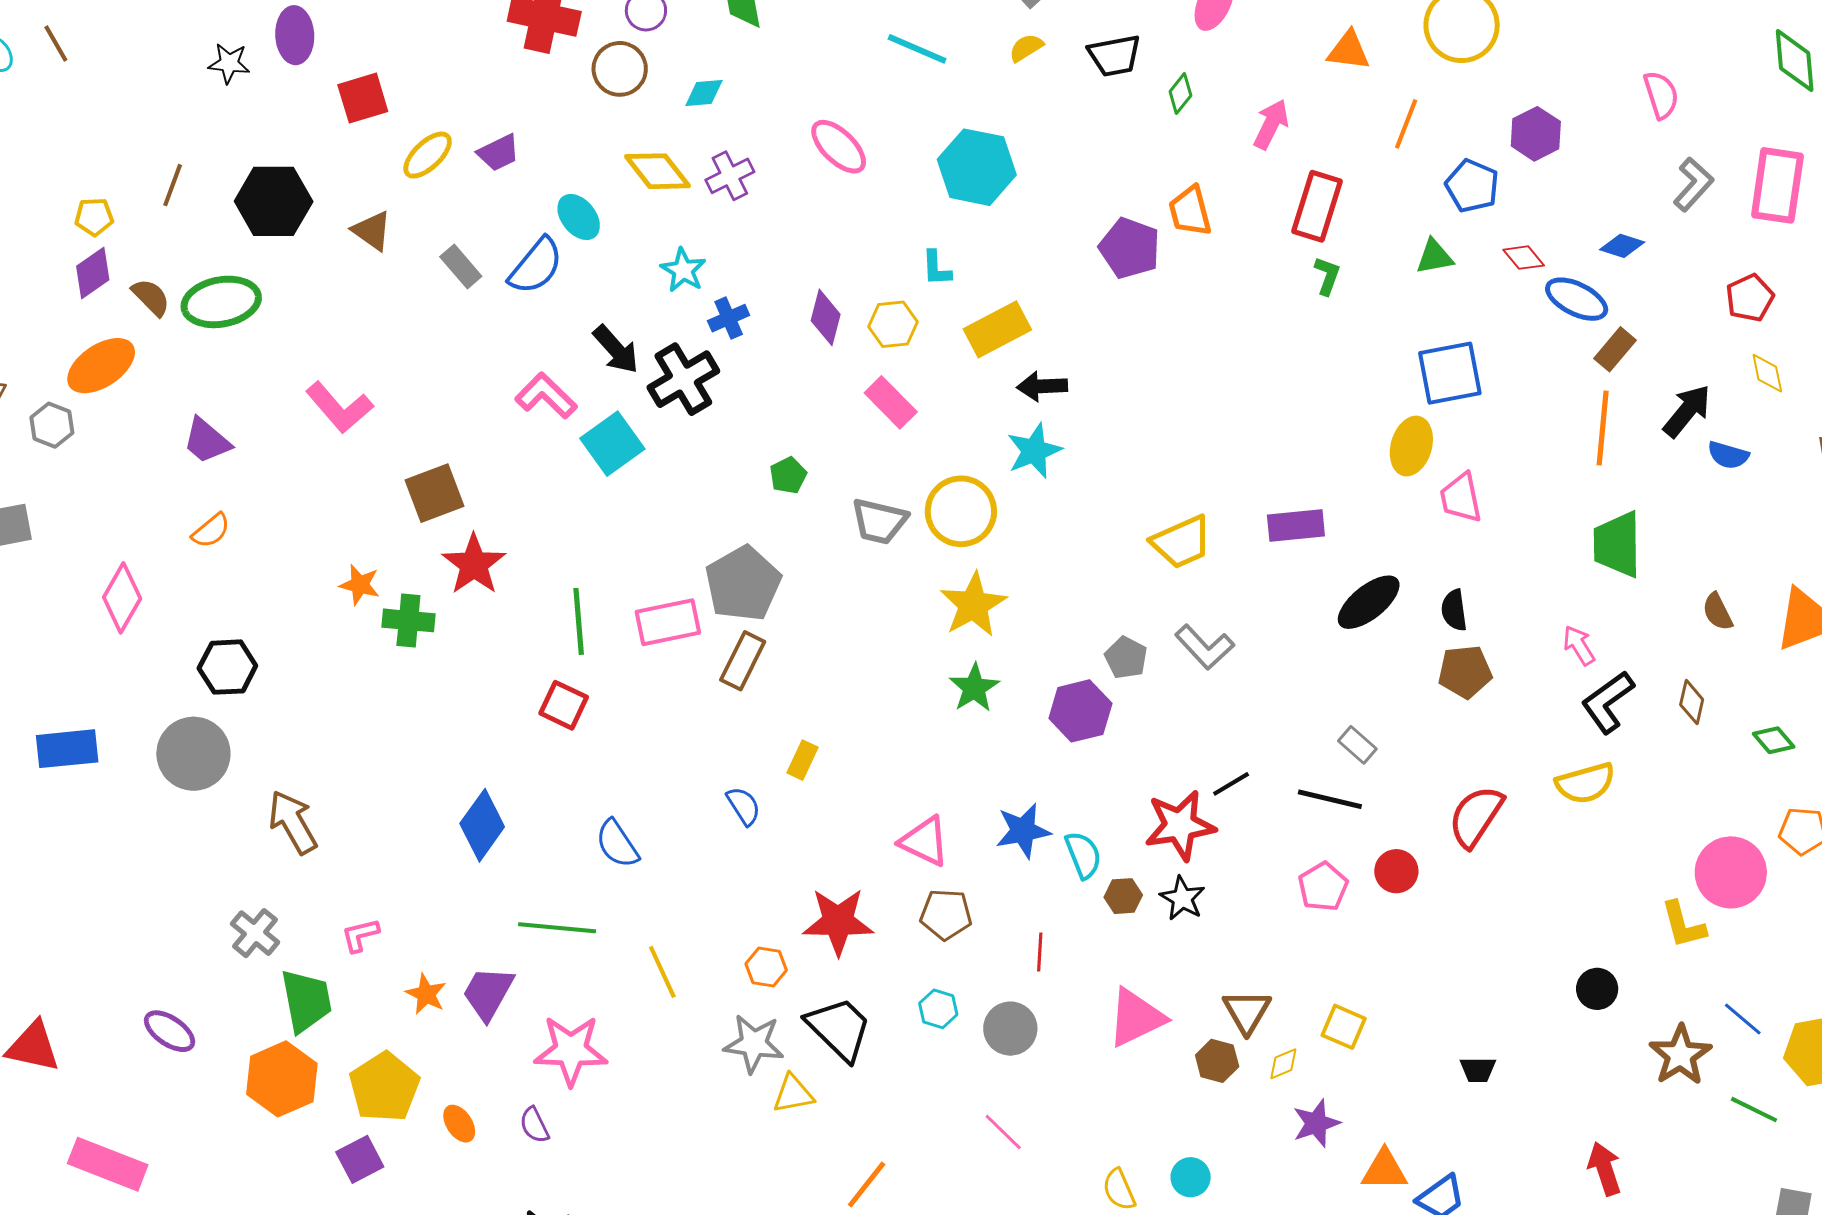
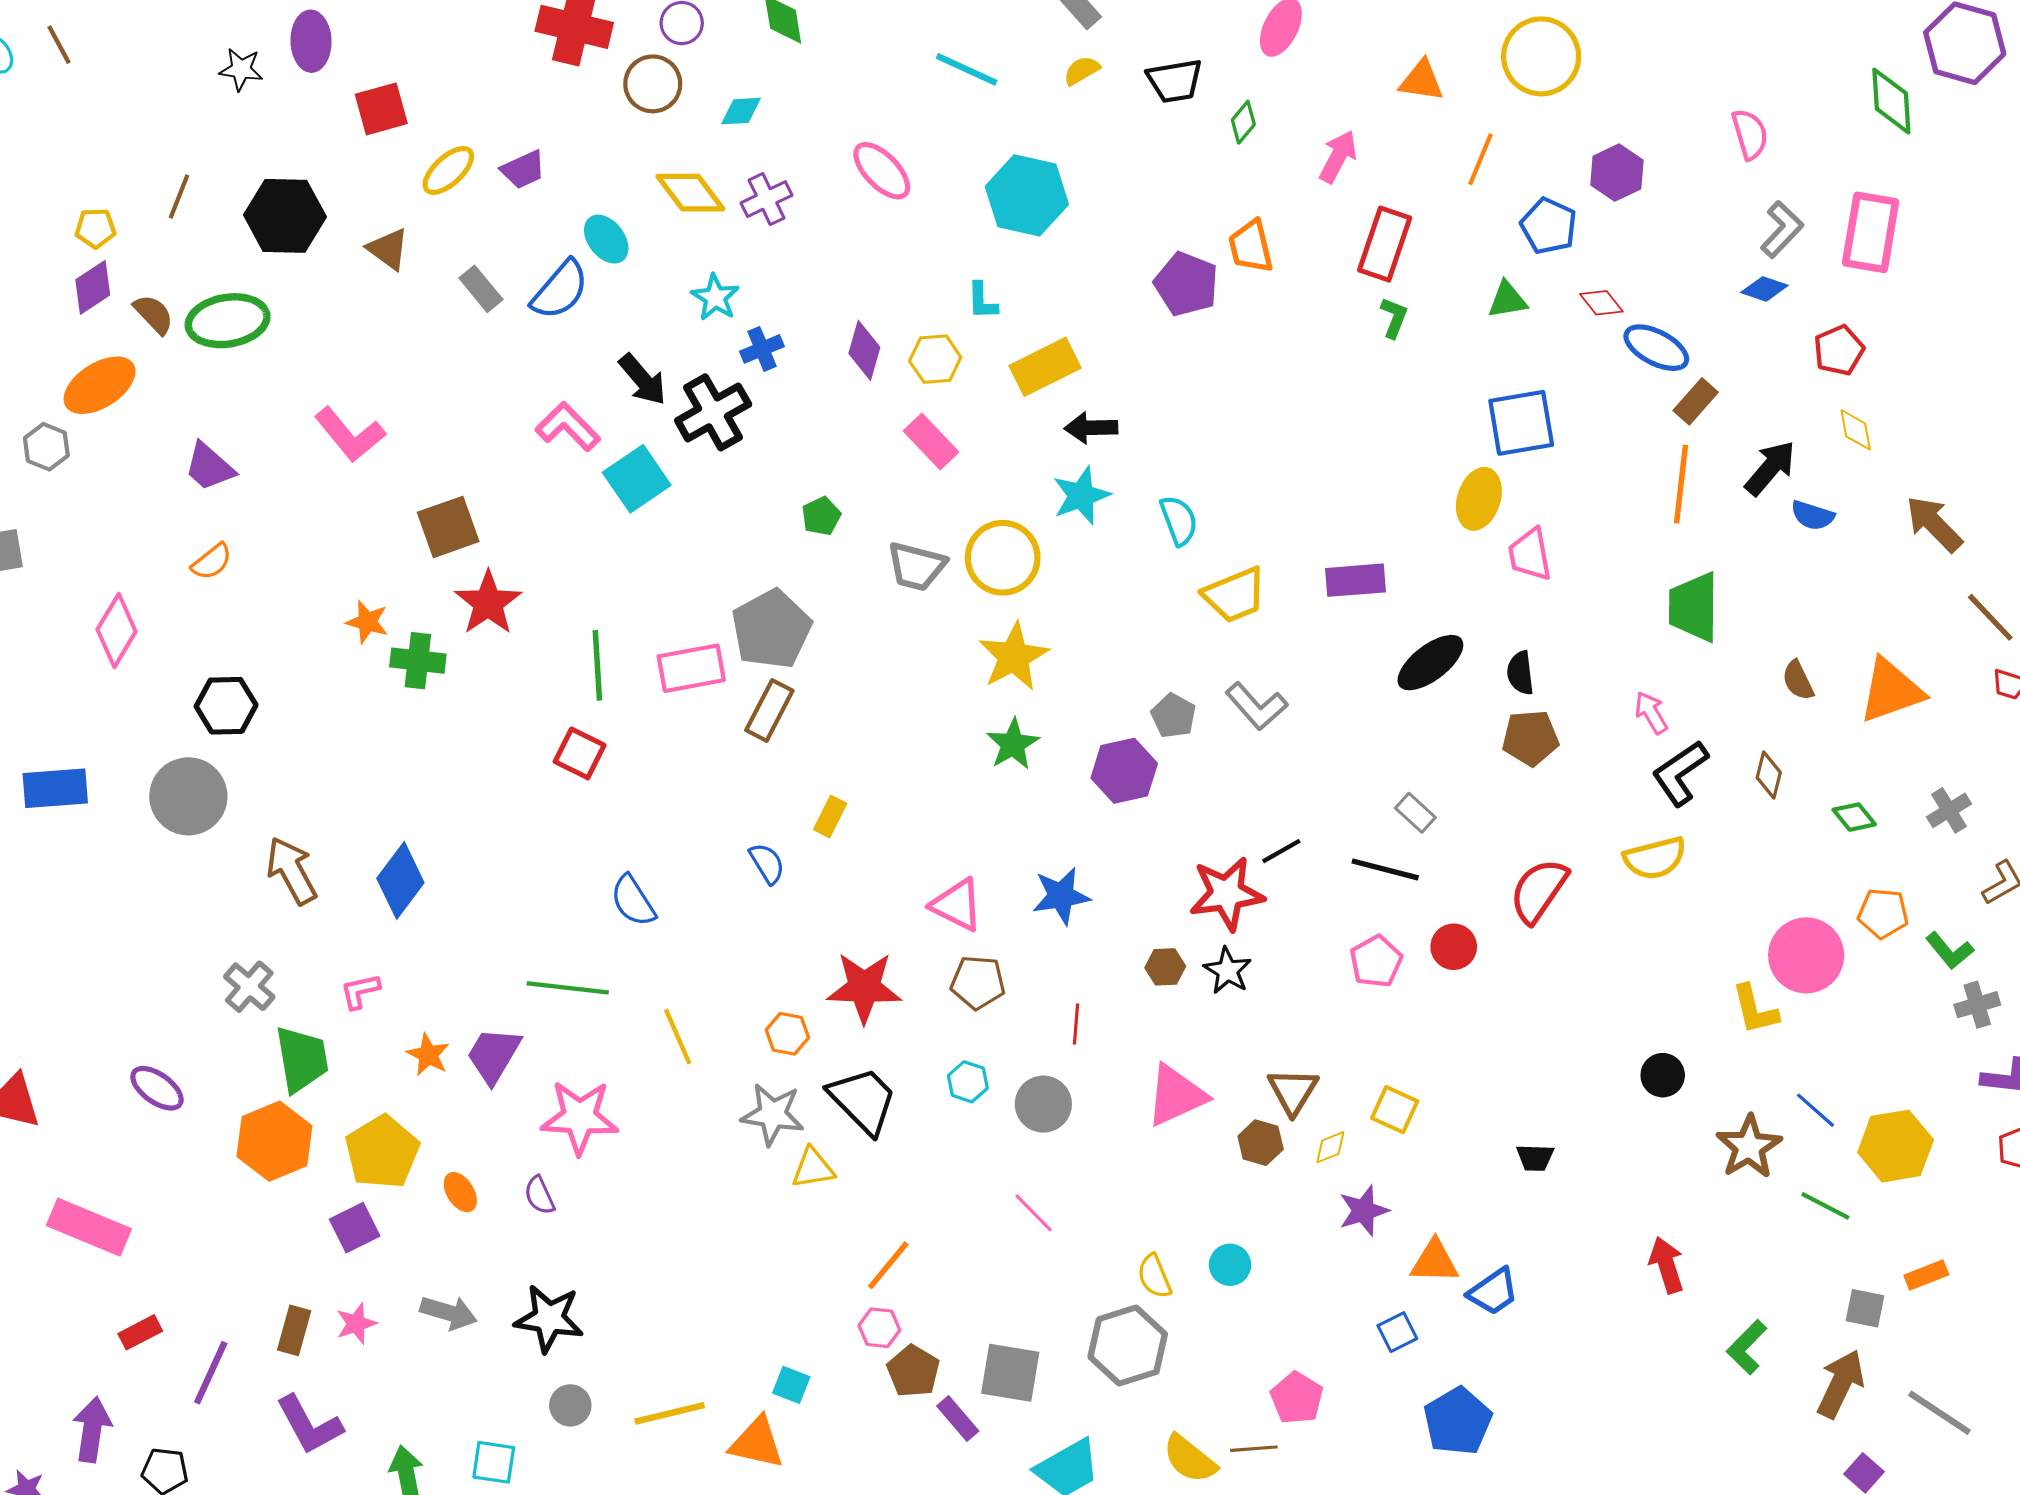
blue diamond: (1622, 246) -> (1764, 289), moved
blue diamond: (482, 825) -> (400, 880), moved
cyan semicircle: (1083, 855) -> (1179, 520), moved

